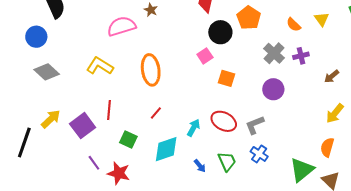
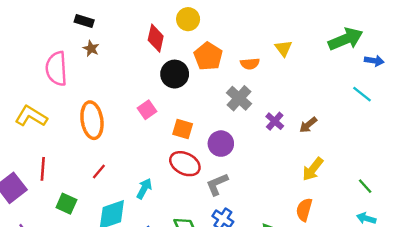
yellow triangle: (322, 19) -> (283, 48), moved
orange semicircle: (294, 25) -> (250, 64), moved, turned -49
pink semicircle: (122, 26) -> (56, 69), turned -76
pink square: (205, 56) -> (147, 110), moved
purple cross: (301, 56) -> (275, 121), moved, turned -35
purple circle: (273, 89) -> (221, 144), moved
red ellipse: (224, 121) -> (185, 164), moved

